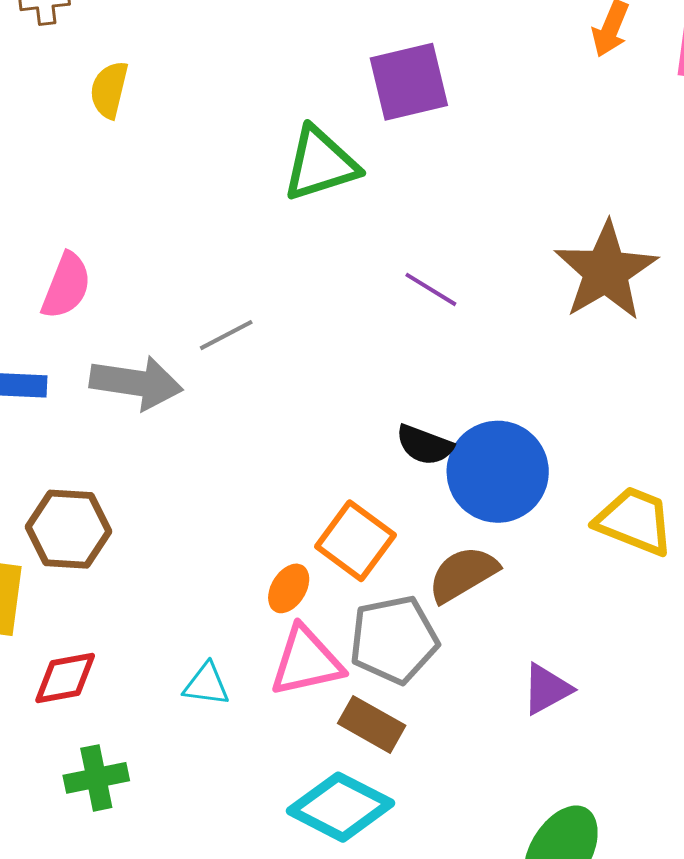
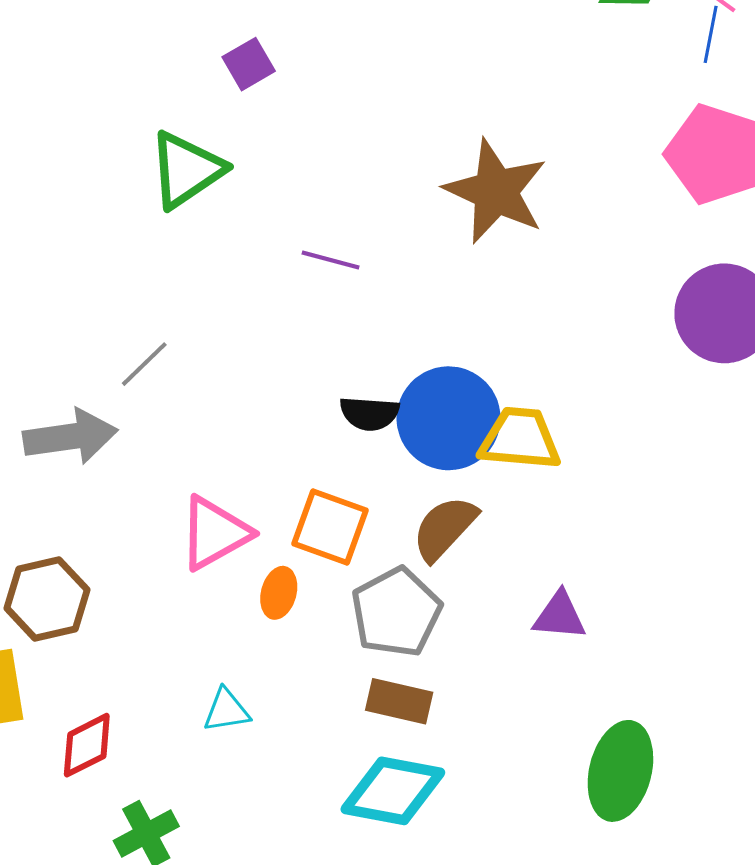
purple square: (409, 82) -> (249, 64), size x0.6
yellow trapezoid: (634, 521) -> (520, 439), moved
pink triangle: (306, 661) -> (215, 533), moved
purple triangle: (547, 689) -> (560, 616), turned 50

